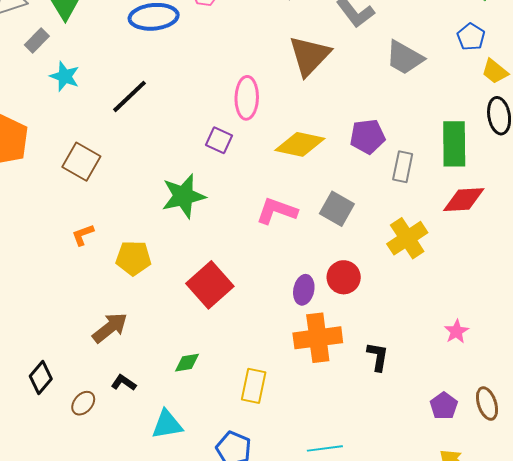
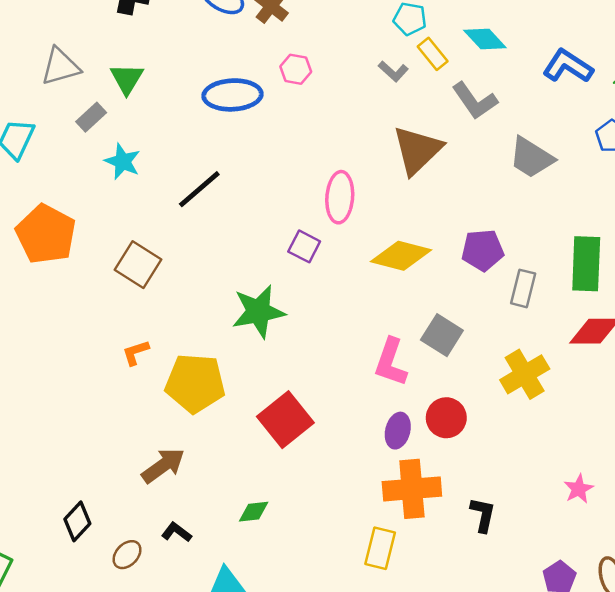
pink L-shape: (277, 211) -> (391, 362), moved, turned -93
yellow pentagon: (133, 258) -> (195, 383), size x1.4
yellow rectangle: (254, 386) -> (380, 548), moved

